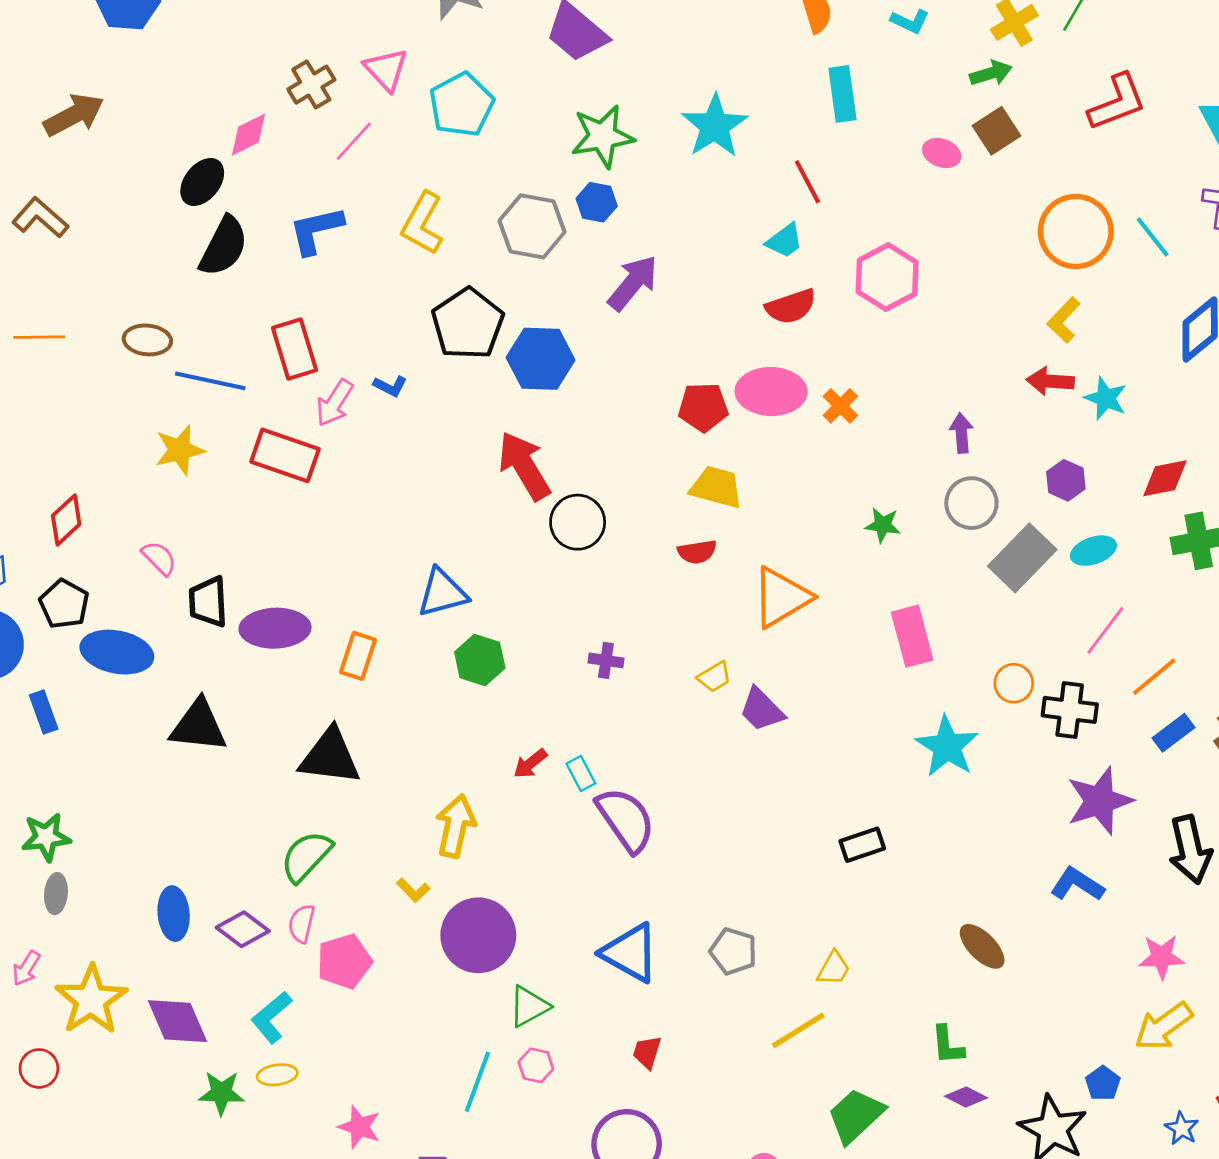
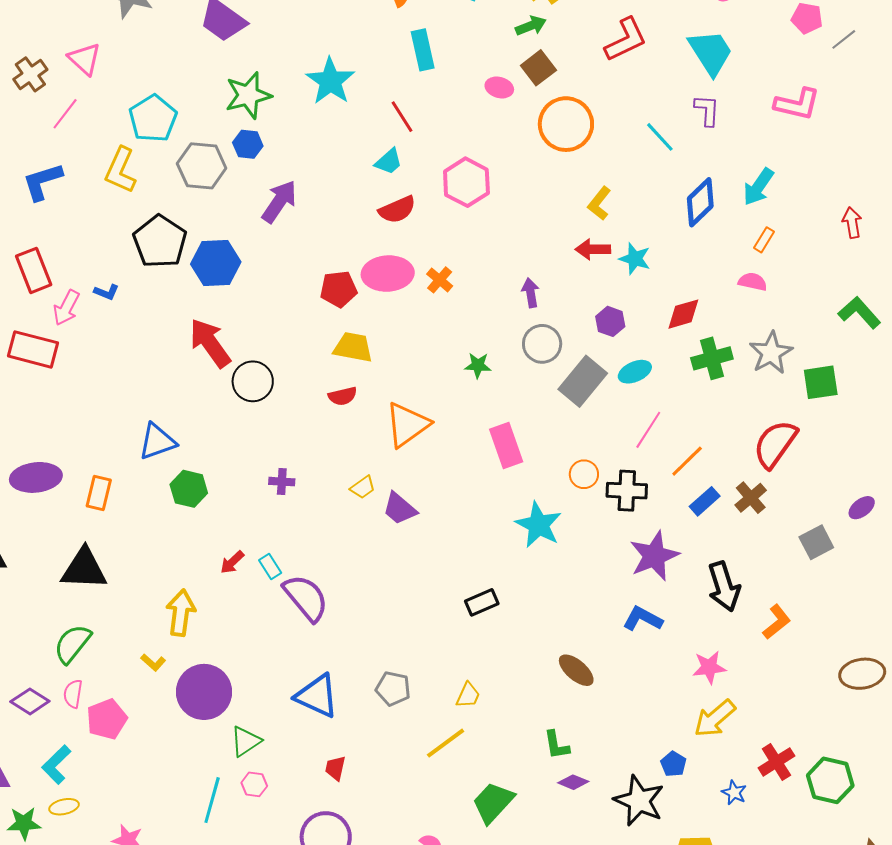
cyan pentagon: (462, 105) -> (153, 118), moved
orange circle: (1076, 231) -> (566, 124), moved

